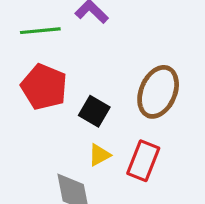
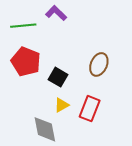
brown ellipse: (158, 92) -> (99, 64), size x0.7

